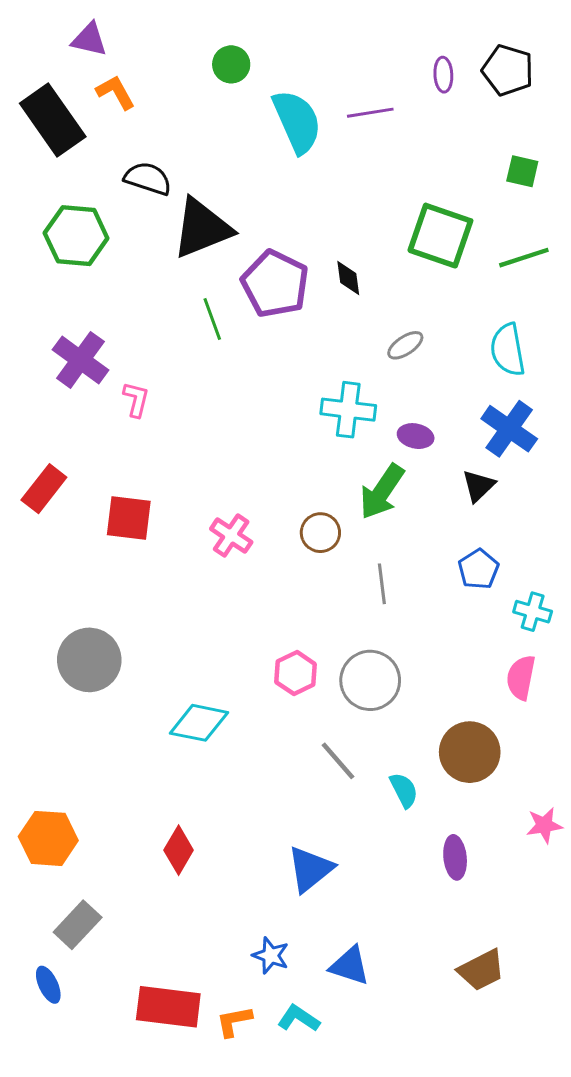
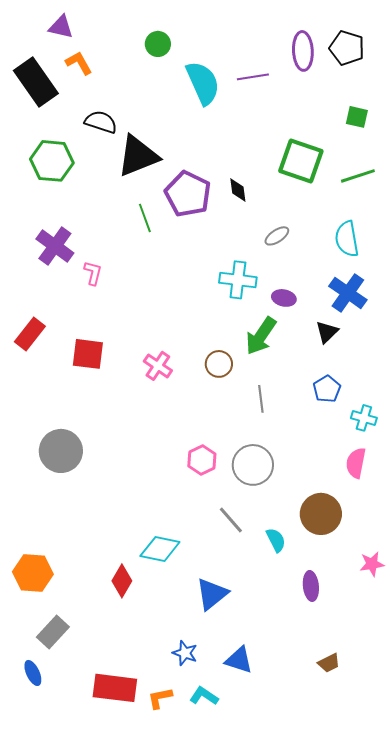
purple ellipse: (443, 75) -> (303, 51), size x1.6
cyan diamond: (199, 723) -> (160, 549), moved
brown trapezoid: (481, 970) -> (329, 663), size x0.7

